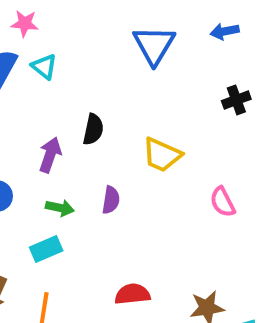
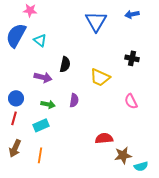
cyan triangle: (44, 67) -> (40, 40), moved
black cross: (236, 100) -> (132, 58), moved, turned 32
purple arrow: (50, 155) -> (43, 77), turned 84
red semicircle: (132, 294) -> (104, 138), moved

